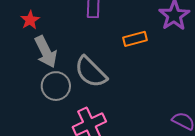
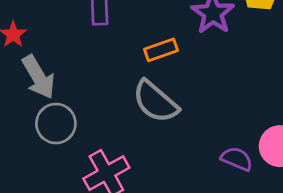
gray semicircle: (91, 72) -> (155, 102), moved

